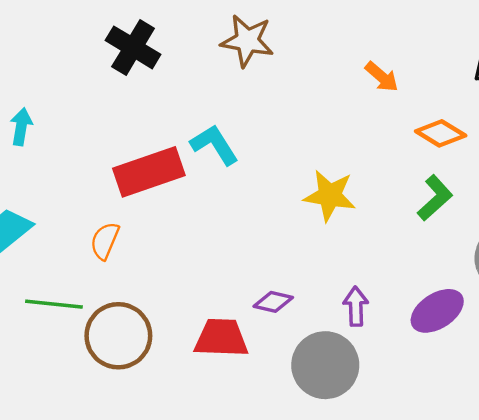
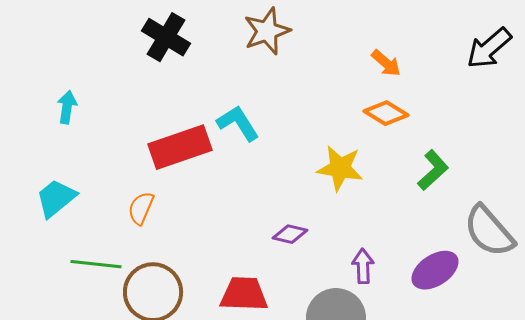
brown star: (247, 41) -> (267, 31), turned -30
orange diamond: (441, 133) -> (386, 113), moved
purple diamond: (273, 302) -> (290, 234), moved

